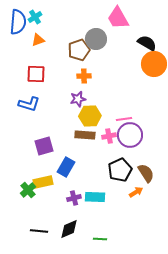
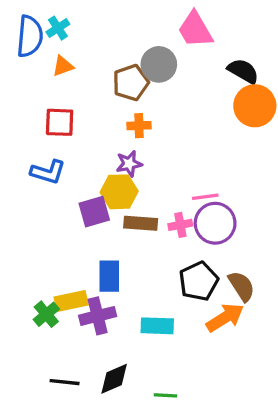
yellow hexagon: (90, 116) -> (119, 192), moved
purple square: (44, 146) -> (94, 212), moved
blue rectangle: (66, 167) -> (109, 276), turned -30
orange arrow: (136, 192) -> (225, 318), size x1.6
purple cross: (74, 198) -> (98, 316), moved, size x1.5

